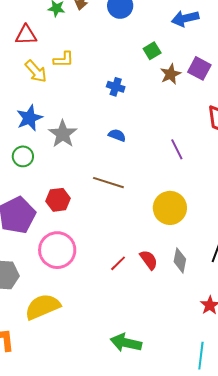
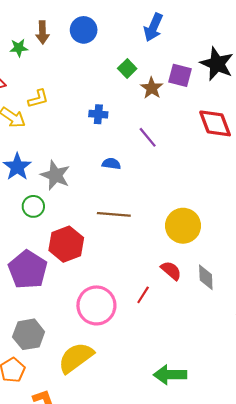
blue arrow: (185, 18) -> (153, 27), turned -40
purple line: (177, 149) -> (148, 137), moved
green circle: (23, 156) -> (33, 206), moved
red hexagon: (58, 200) -> (66, 244), size x1.4
pink circle: (57, 250) -> (96, 305), moved
red semicircle: (149, 260) -> (171, 271), moved

